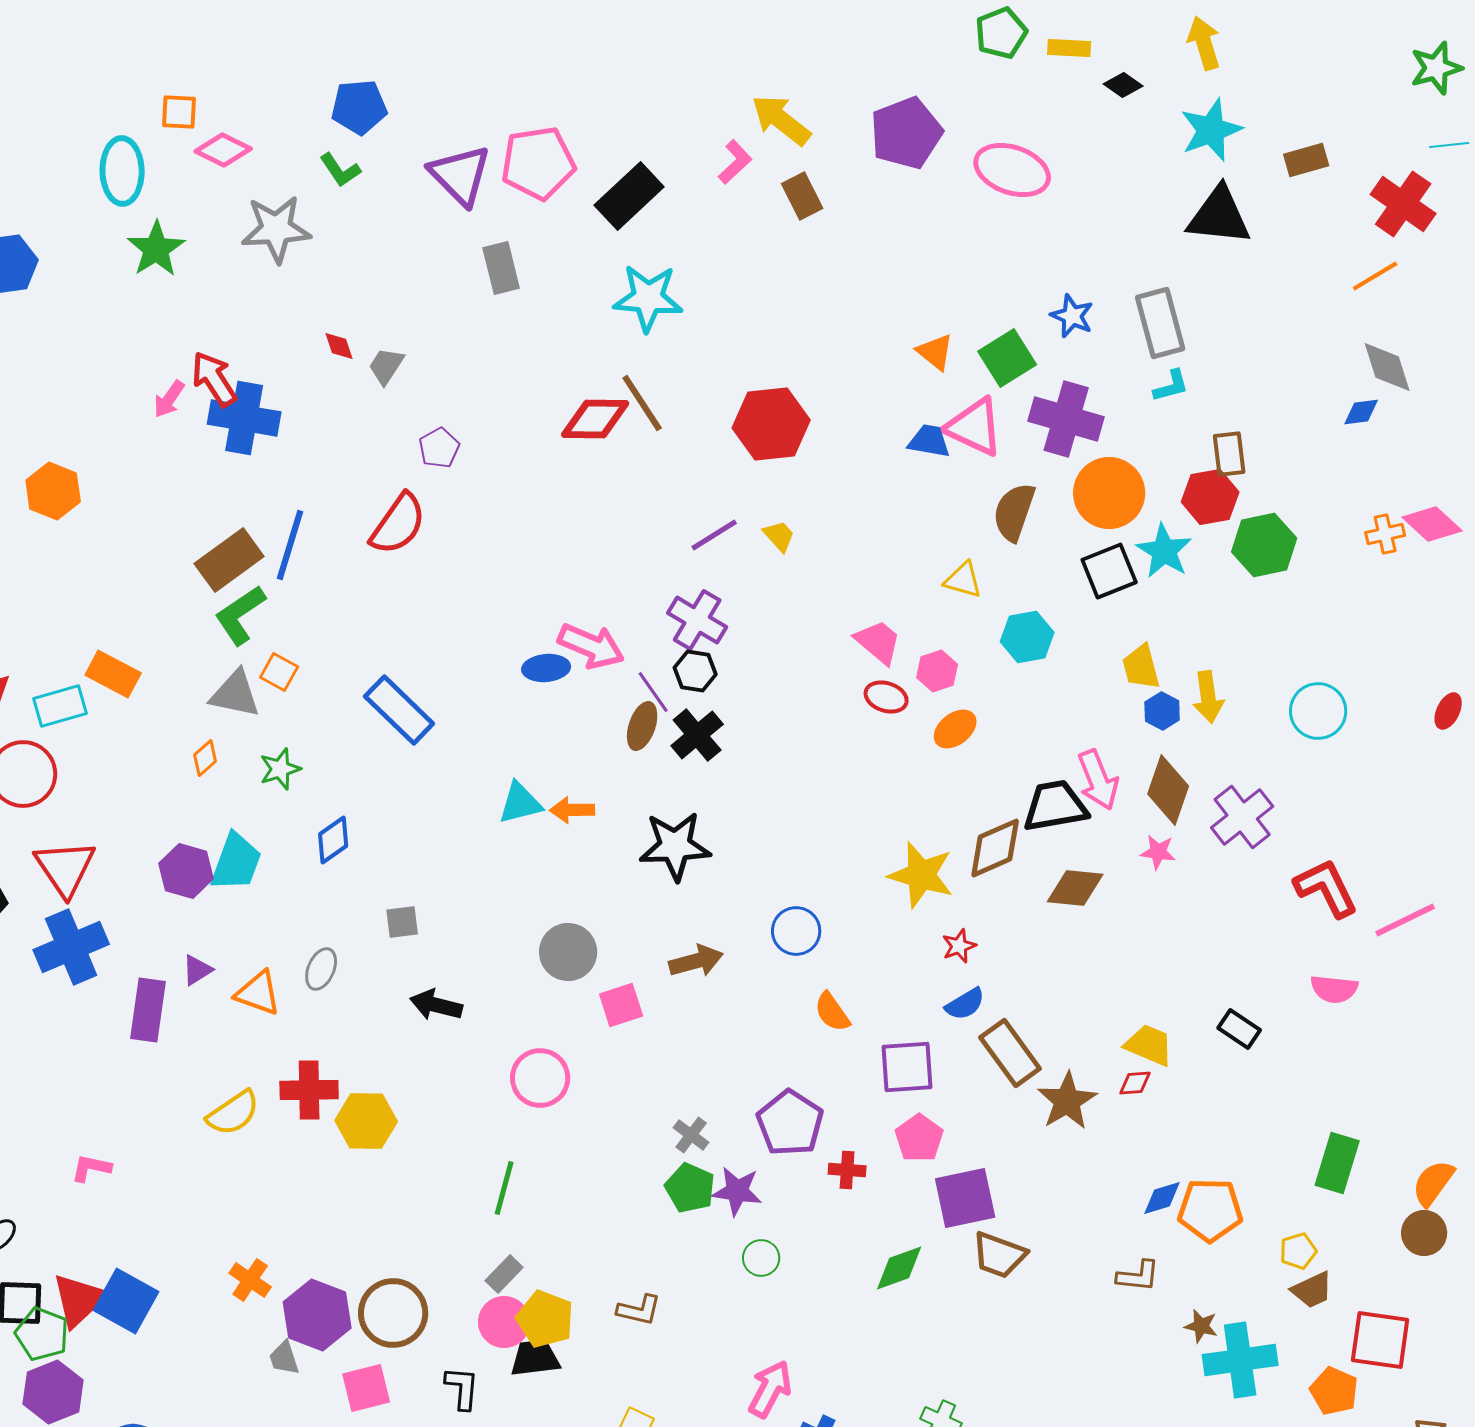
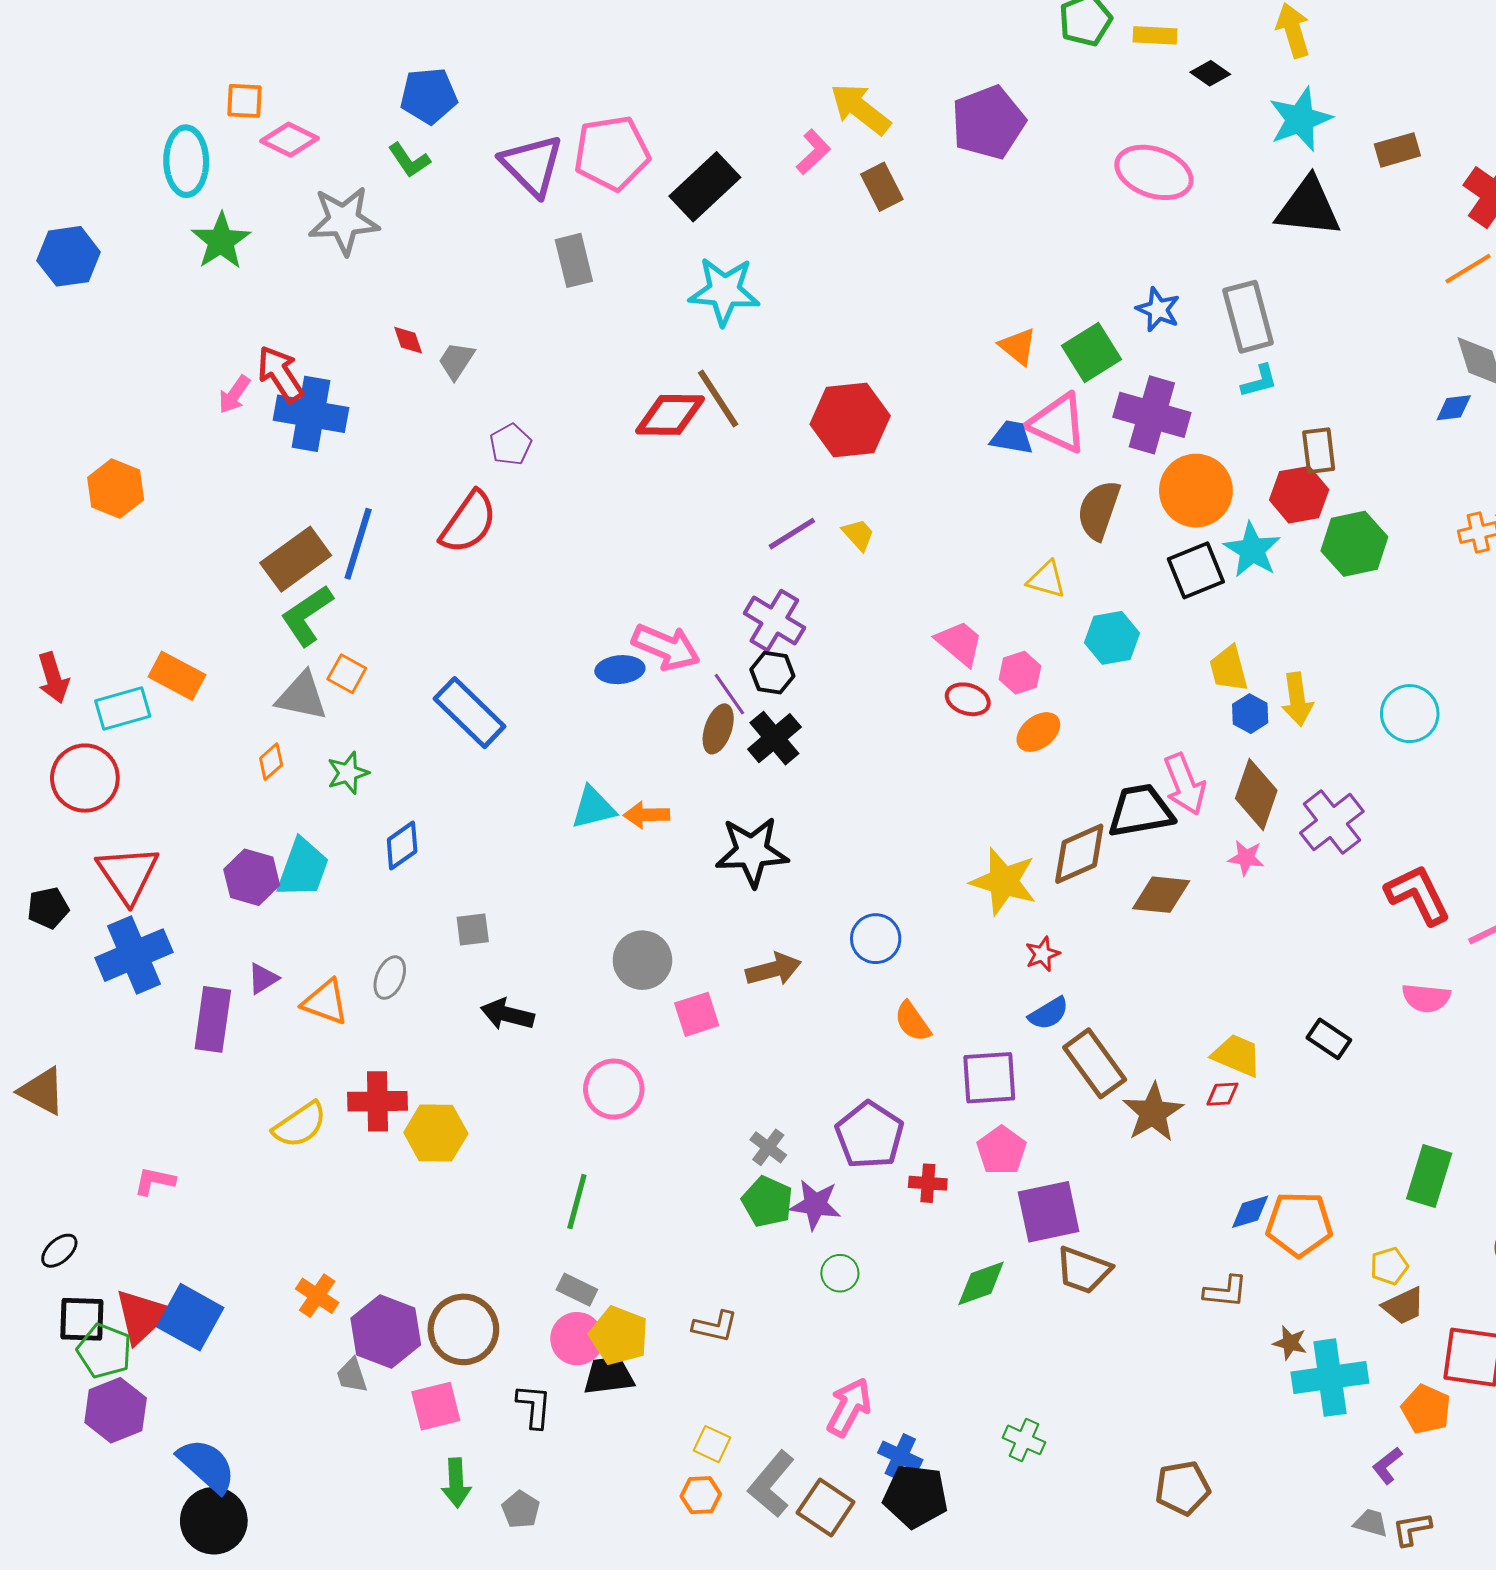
pink ellipse: (1012, 170) -> (1154, 172), moved
gray rectangle: (504, 1274) -> (577, 1290), turned 72

